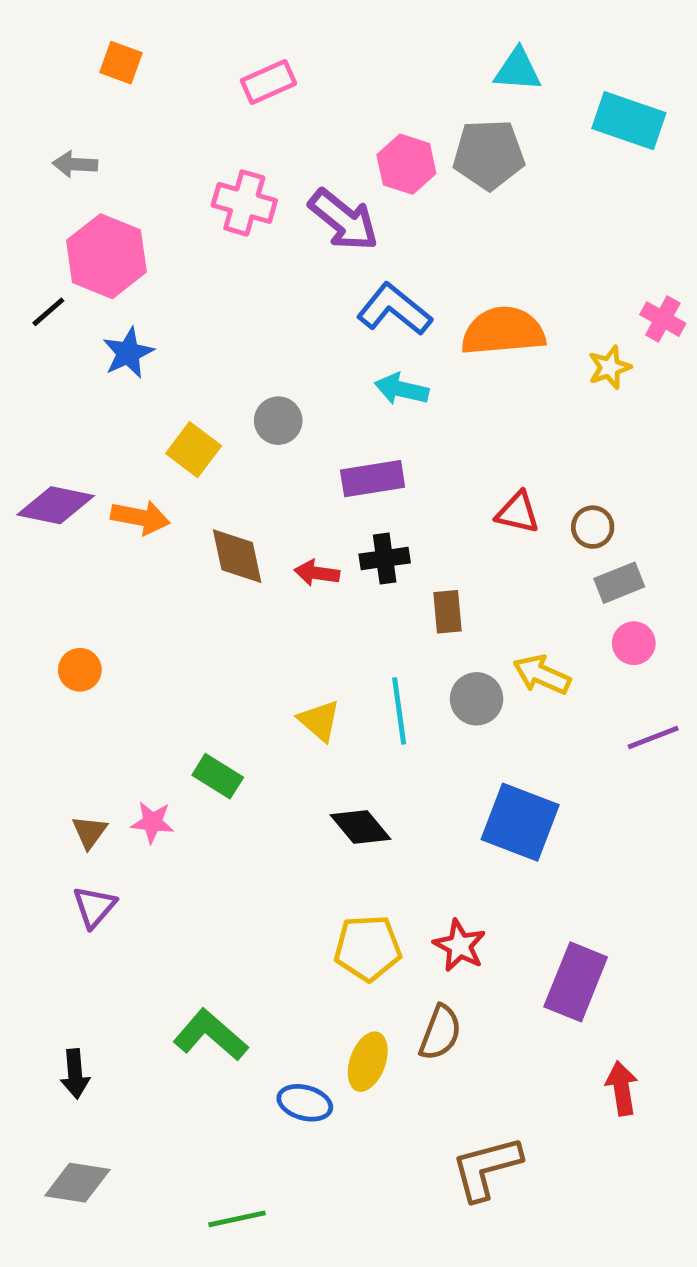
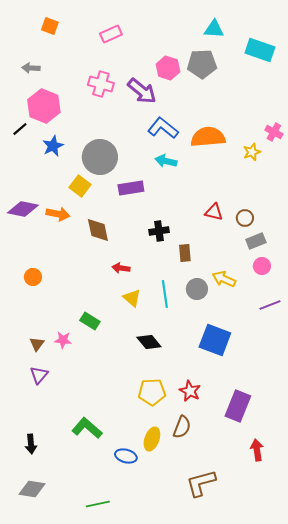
gray circle: (278, 421) -> (100, 157), moved, size x1.8
purple rectangle: (373, 479) -> (131, 188), moved
red arrow: (317, 573) -> (121, 268), moved

